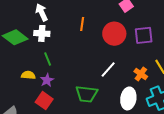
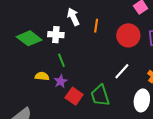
white arrow: (42, 12) -> (73, 17), moved
green trapezoid: (87, 94) -> (100, 96), turned 65
red square: (44, 101) -> (74, 96), moved

